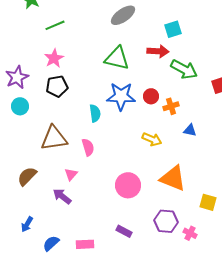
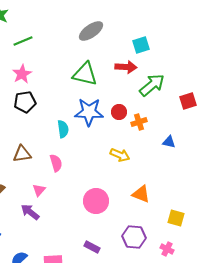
green arrow: (184, 69) -> (152, 85), turned -68
blue triangle: (190, 130) -> (169, 142), moved
brown triangle: (54, 138) -> (22, 154), size x0.7
orange triangle: (173, 178) -> (141, 194), size x0.7
pink cross: (190, 233) -> (167, 249), moved

